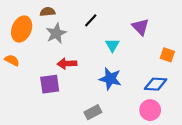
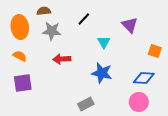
orange ellipse: (22, 29) -> (20, 27), turned -30
gray star: (56, 33) -> (52, 31), turned 30
orange semicircle: (12, 60) -> (20, 56), moved
purple square: (50, 84) -> (23, 83), moved

